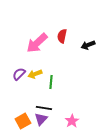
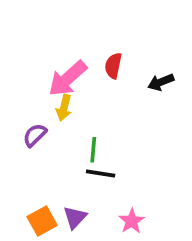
yellow arrow: (35, 74) -> (64, 108), moved, turned -56
black line: (44, 108) -> (101, 174), moved

